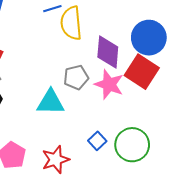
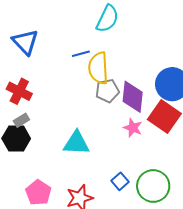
gray pentagon: (76, 77) -> (107, 91), moved
pink star: (109, 84) -> (133, 128), size x0.7

